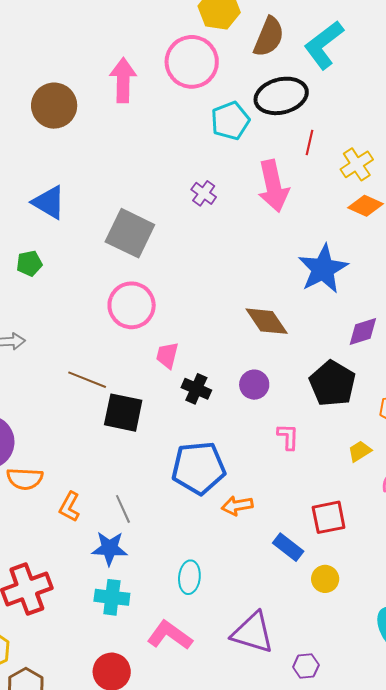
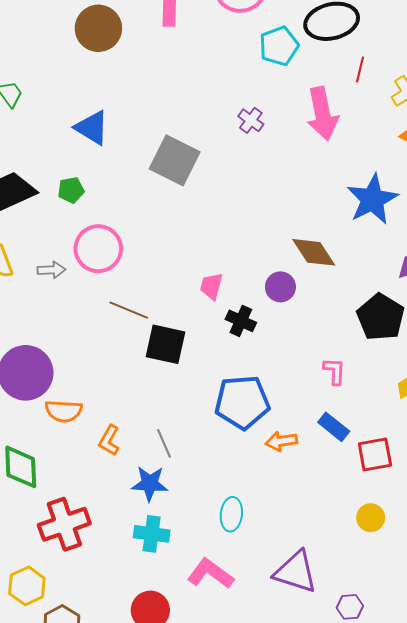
pink circle: (132, 305) -> (98, 249), moved
purple circle: (254, 385) -> (280, 287), moved
blue rectangle: (288, 547) -> (334, 427), moved

